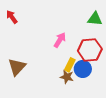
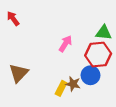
green triangle: (95, 19) -> (104, 33), moved
yellow rectangle: (70, 65) -> (61, 88), moved

